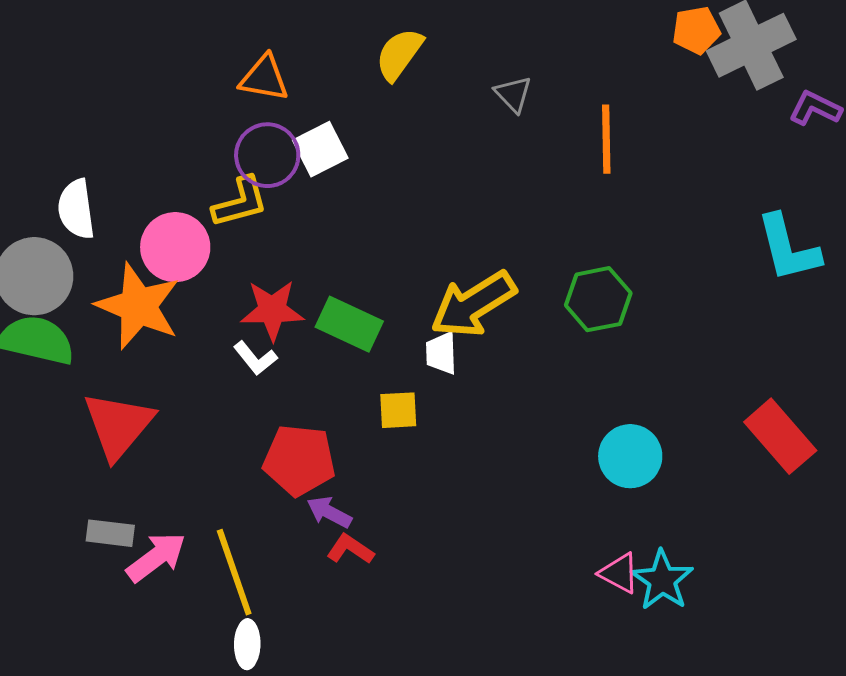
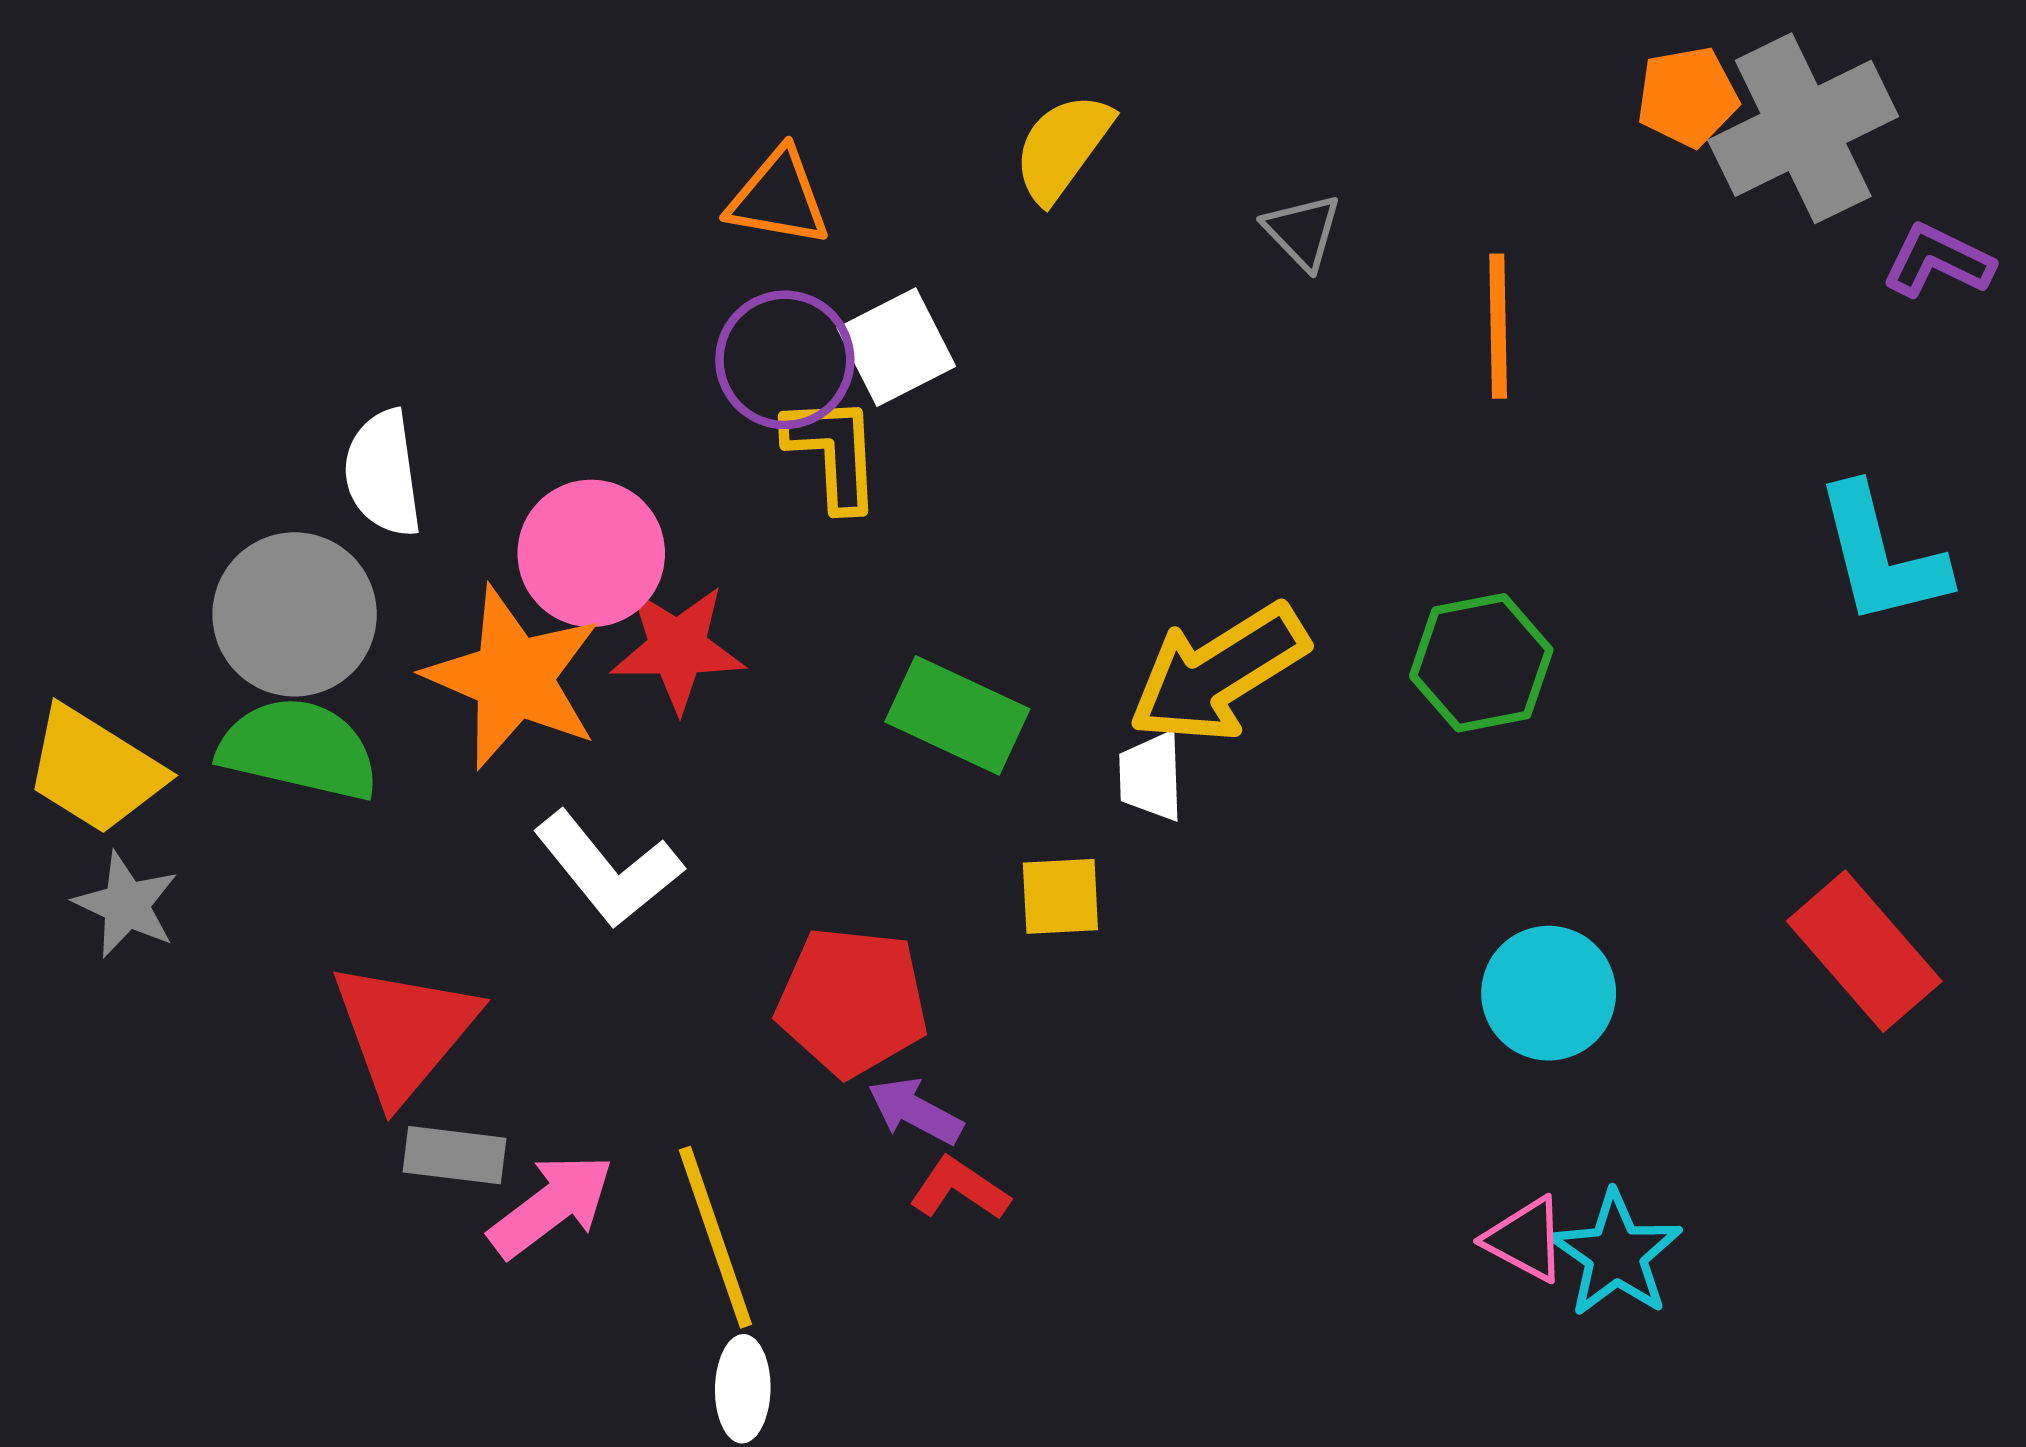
yellow L-shape: (240, 202) -> (833, 452), moved, turned -78
red star: (272, 310) -> (678, 648), moved
white L-shape: (255, 358) -> (608, 869), moved, size x1.6
red triangle: (118, 425) -> (404, 1031), moved

